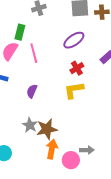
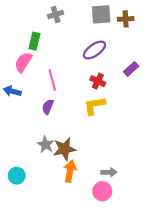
pink line: (34, 53) -> (52, 80), moved
red cross: (77, 68) -> (98, 81), turned -32
pink circle: (71, 160) -> (102, 191), moved

